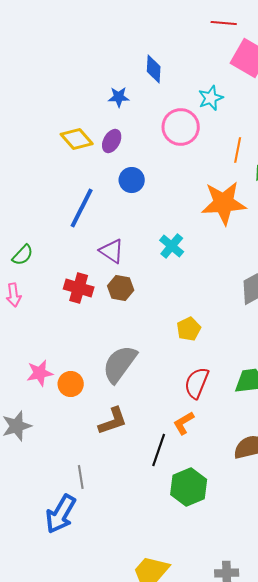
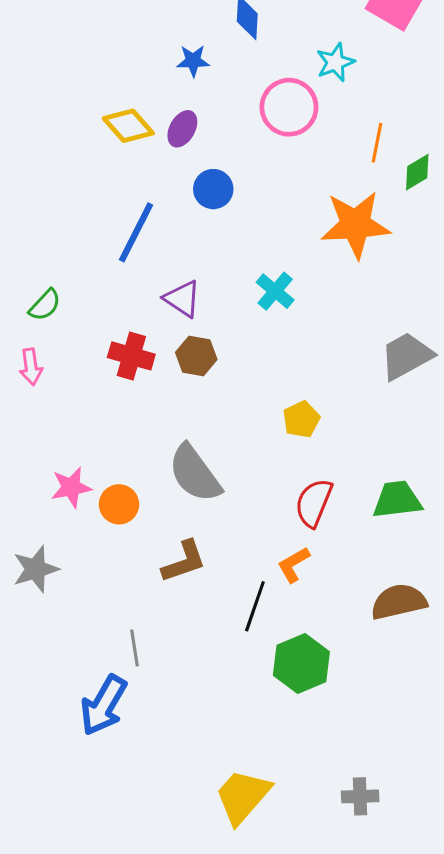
gray semicircle: (120, 364) -> (195, 473), turned -72

